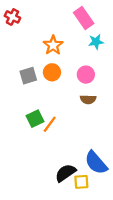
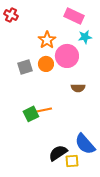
pink rectangle: (84, 18) -> (74, 16), turned -30
pink circle: (86, 75) -> (67, 56), moved, size x1.5
green square: (35, 119) -> (31, 114), moved
orange line: (50, 124) -> (44, 110), turned 42

